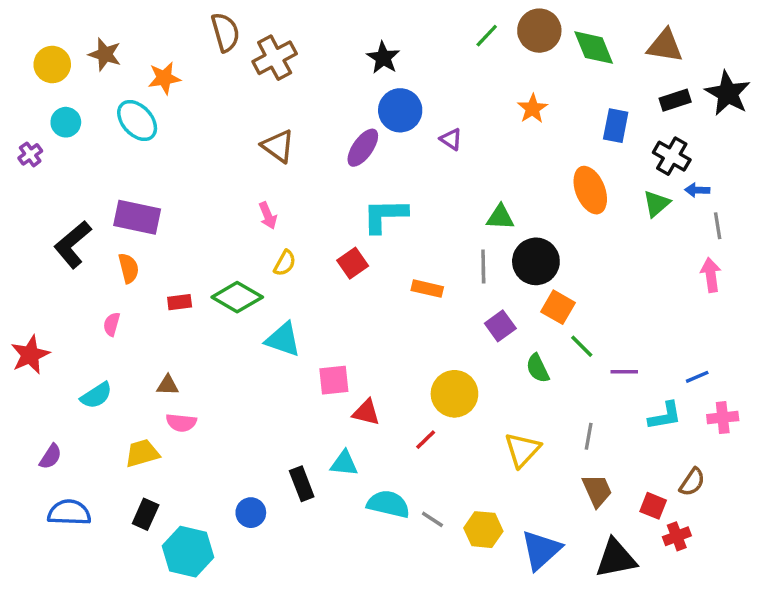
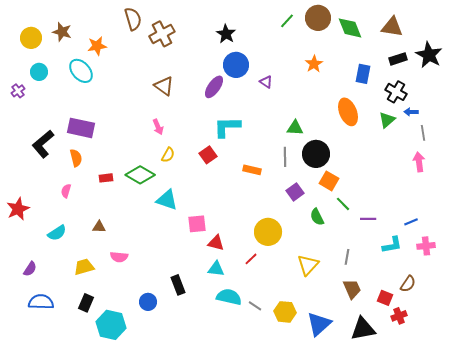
pink semicircle: (181, 423) -> (119, 257), moved
cyan triangle: (344, 463) -> (216, 269), moved

